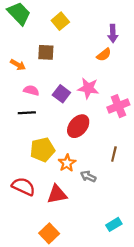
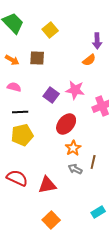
orange arrow: (18, 65) -> (12, 60), moved
pink semicircle: (31, 90) -> (14, 87), moved
yellow pentagon: (42, 150) -> (22, 135), moved
brown line: (114, 154) -> (93, 162), moved
orange star: (67, 163) -> (73, 148), moved
orange square: (49, 233) -> (51, 220), moved

